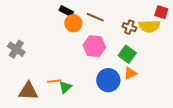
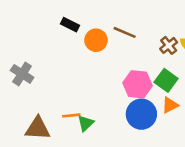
black rectangle: (66, 11) -> (70, 25), moved
brown cross: (129, 27) -> (169, 45), turned 32
pink hexagon: (94, 46) -> (137, 84), moved

